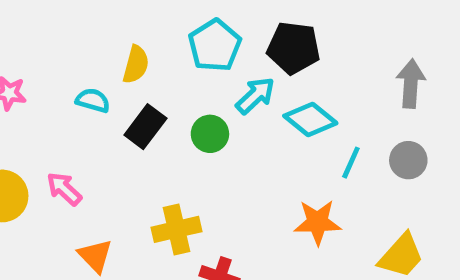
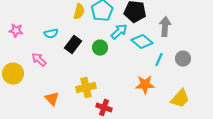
yellow semicircle: (136, 65) -> (79, 12), moved
gray arrow: (411, 84) -> (165, 27), moved
cyan semicircle: (93, 100) -> (51, 34), turned 152
pink arrow: (64, 189) -> (39, 60), moved

